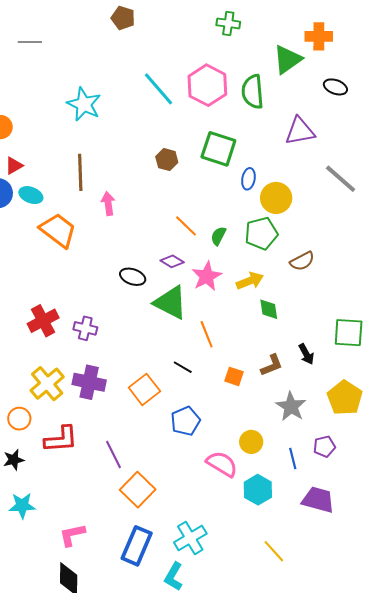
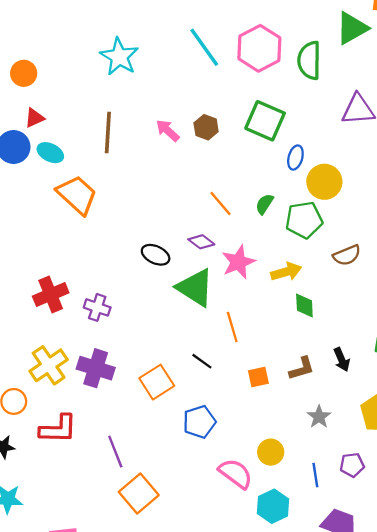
pink arrow: (108, 204) -> (168, 131), moved, turned -45
green semicircle: (218, 236) -> (264, 204), moved
orange square: (234, 376) -> (258, 377), turned -36
gray star: (291, 407) -> (319, 417), size x0.7

